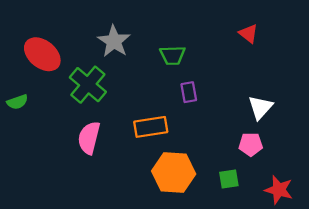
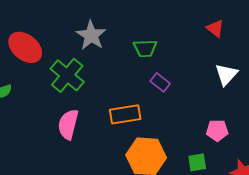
purple rectangle: (189, 92) -> (160, 82), turned -42
white triangle: (260, 107) -> (226, 74), moved

